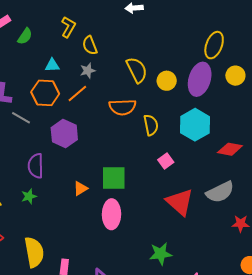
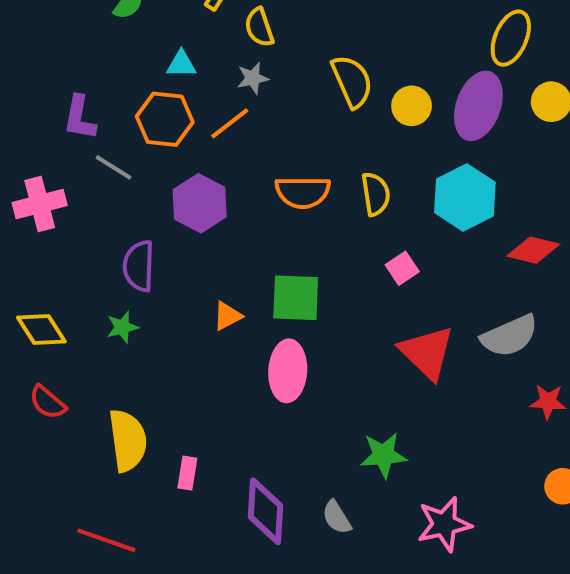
orange semicircle: (122, 107) -> (303, 192), moved

